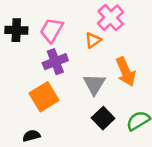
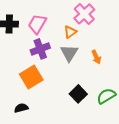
orange arrow: (126, 72) -> (96, 57), size x0.6
gray triangle: (94, 84) -> (69, 53), moved

